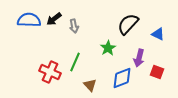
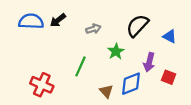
gray arrow: (74, 26) -> (93, 29), moved, turned -96
red cross: (50, 72) -> (42, 85), moved
brown triangle: (90, 85) -> (106, 91), moved

